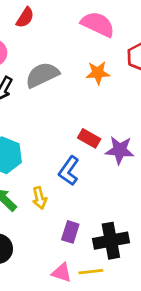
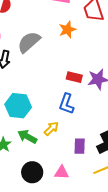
yellow arrow: (39, 198) -> (51, 129), turned -105
pink triangle: (62, 273) -> (62, 172), moved

